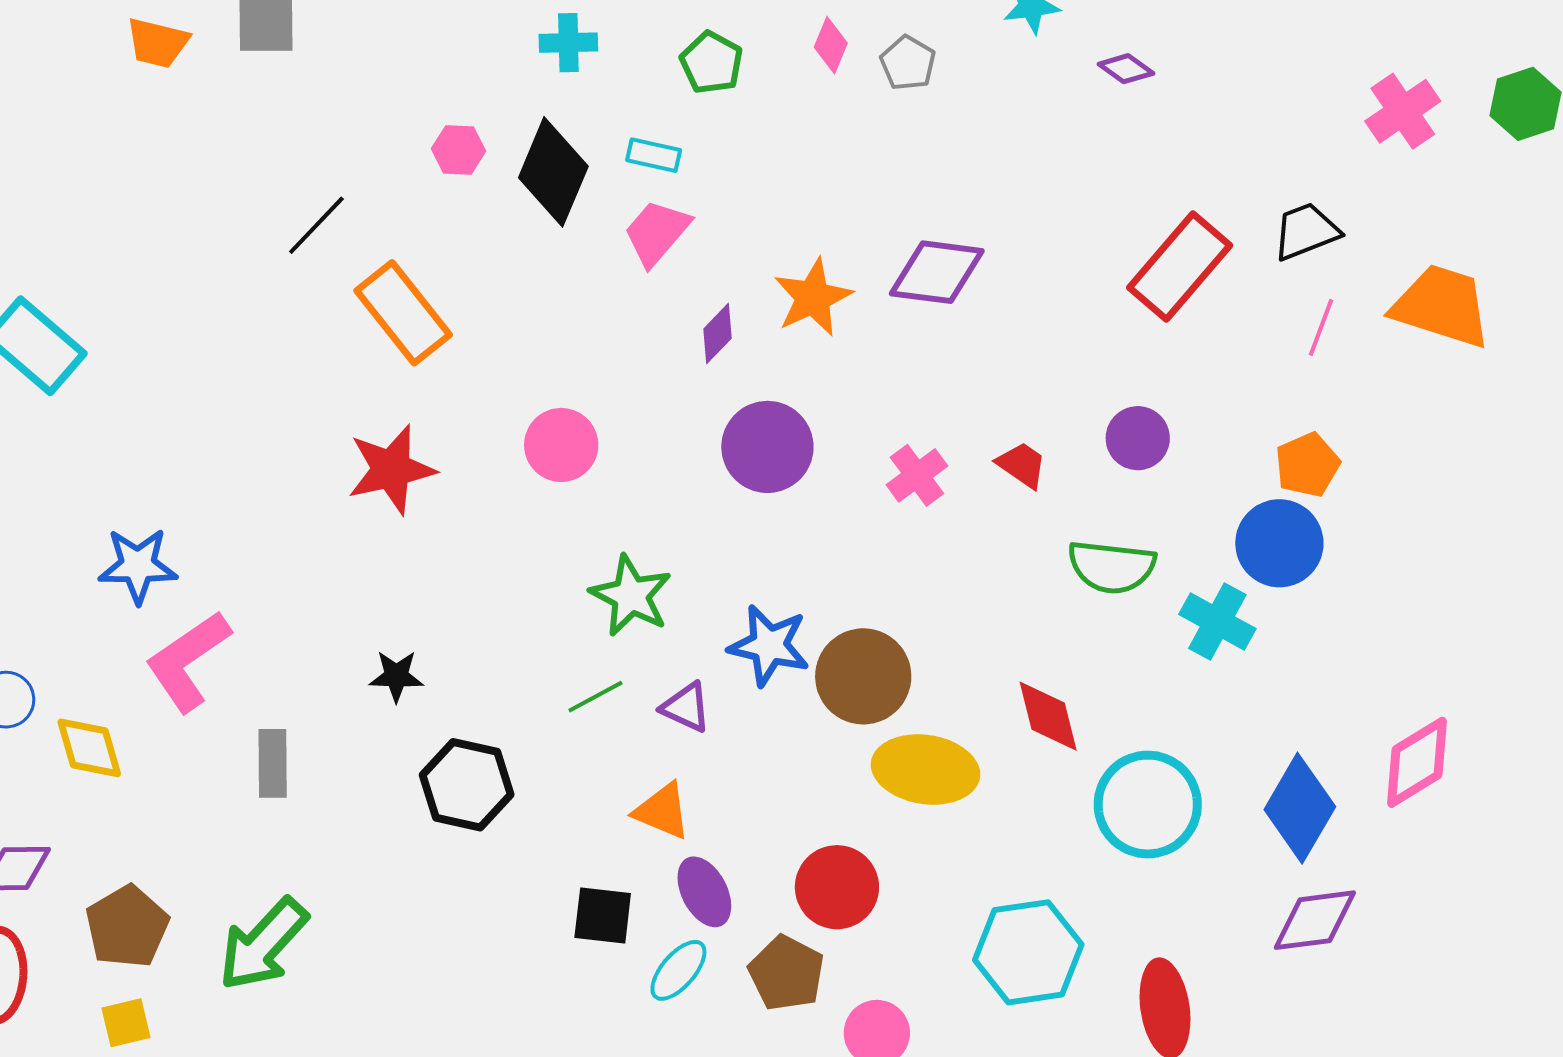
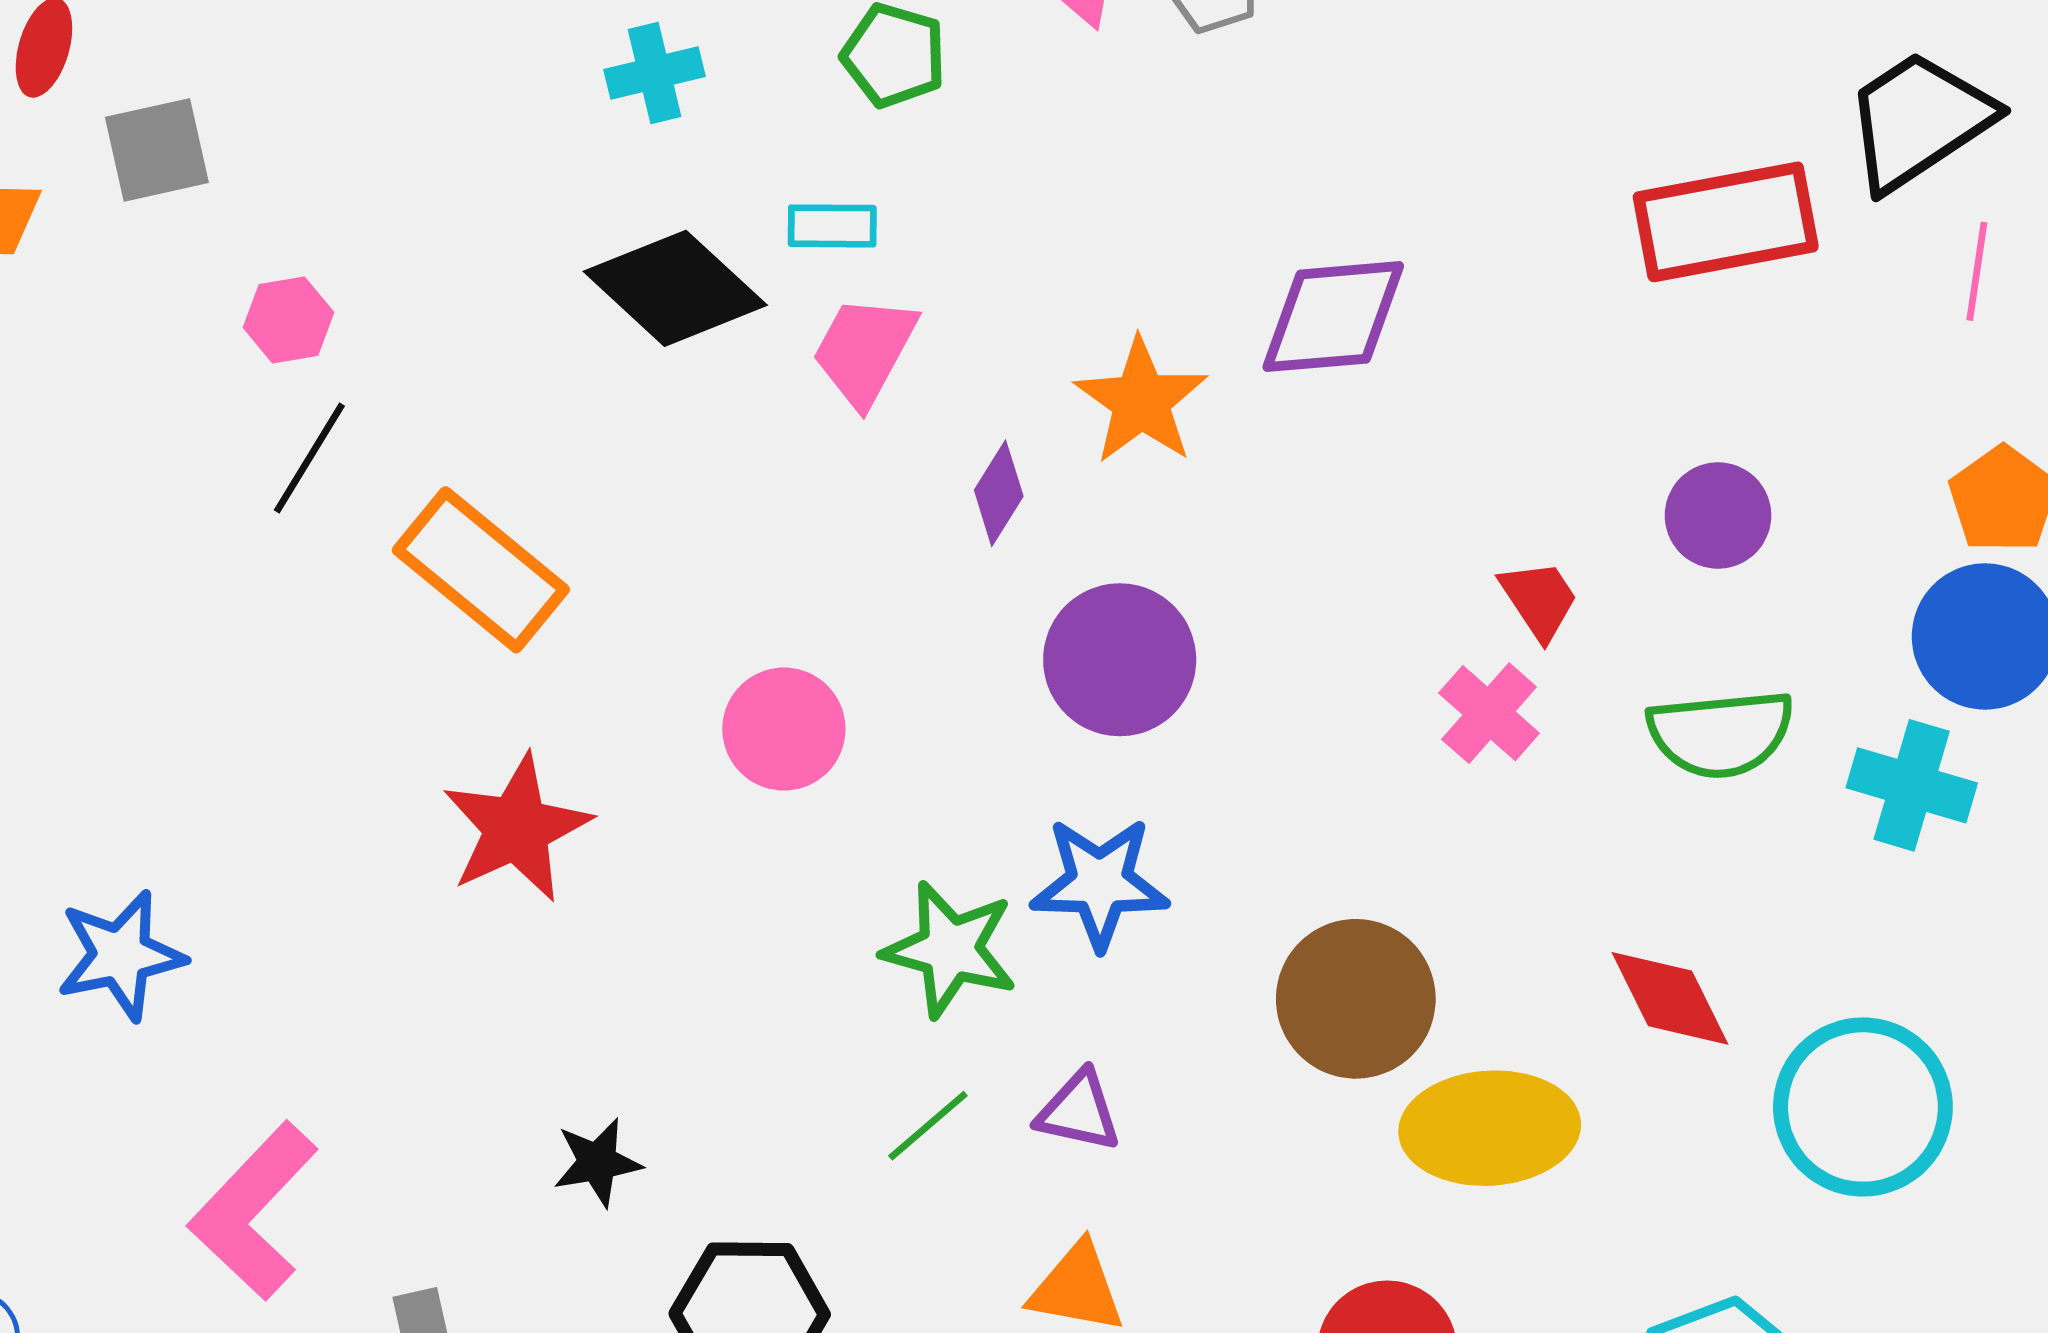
pink hexagon: (458, 150) -> (288, 320), moved
black diamond: (553, 172) -> (675, 288), turned -58
black trapezoid: (1306, 231) -> (1919, 120), size x1.4
red rectangle: (1180, 266) -> (1726, 222), turned 51
red trapezoid: (1022, 465) -> (1539, 600), turned 34
pink cross: (917, 475) -> (1489, 713), moved
blue star: (138, 566) -> (121, 955), moved
blue star: (769, 645) -> (1100, 883), moved

